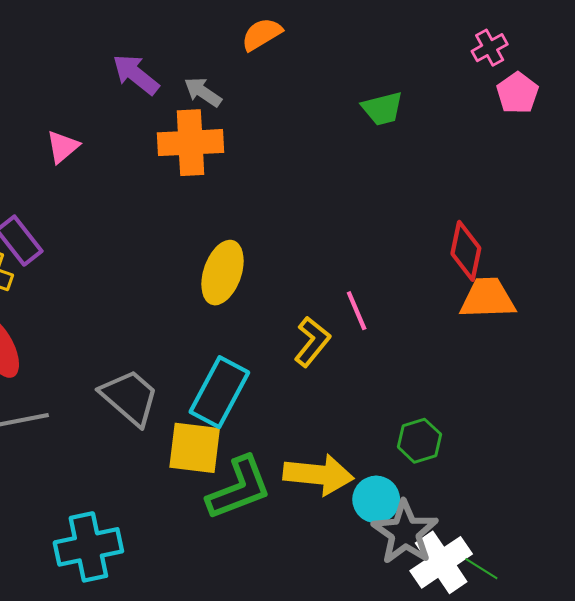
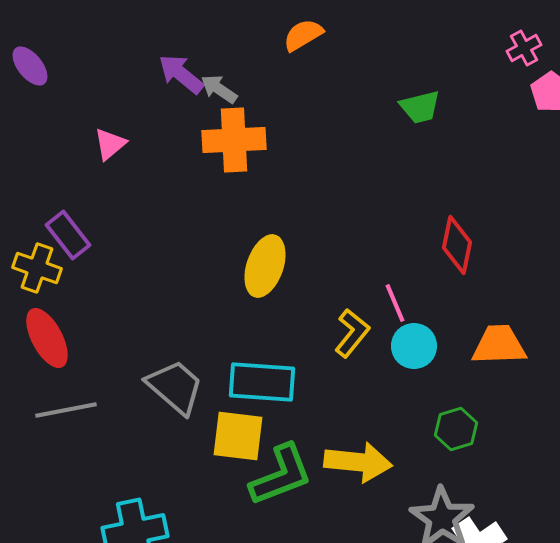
gray arrow: (203, 92) -> (219, 89), moved
red diamond: (466, 251) -> (457, 245), moved
orange trapezoid: (488, 298) -> (499, 345), moved
cyan rectangle: (219, 392) -> (262, 382), turned 66
cyan circle: (376, 499) -> (414, 346), moved

